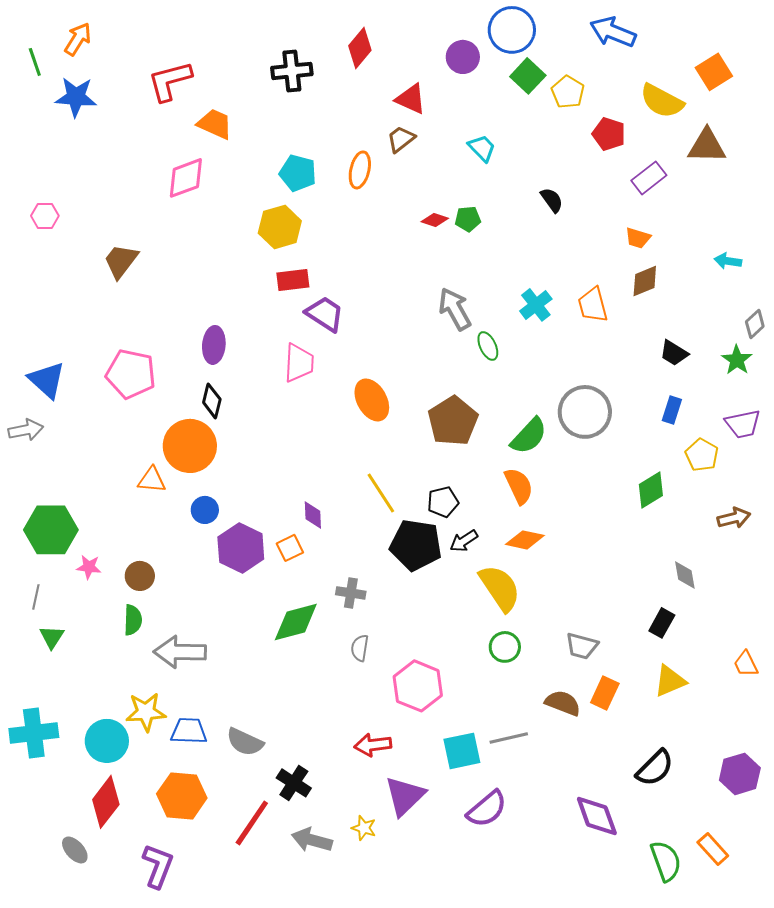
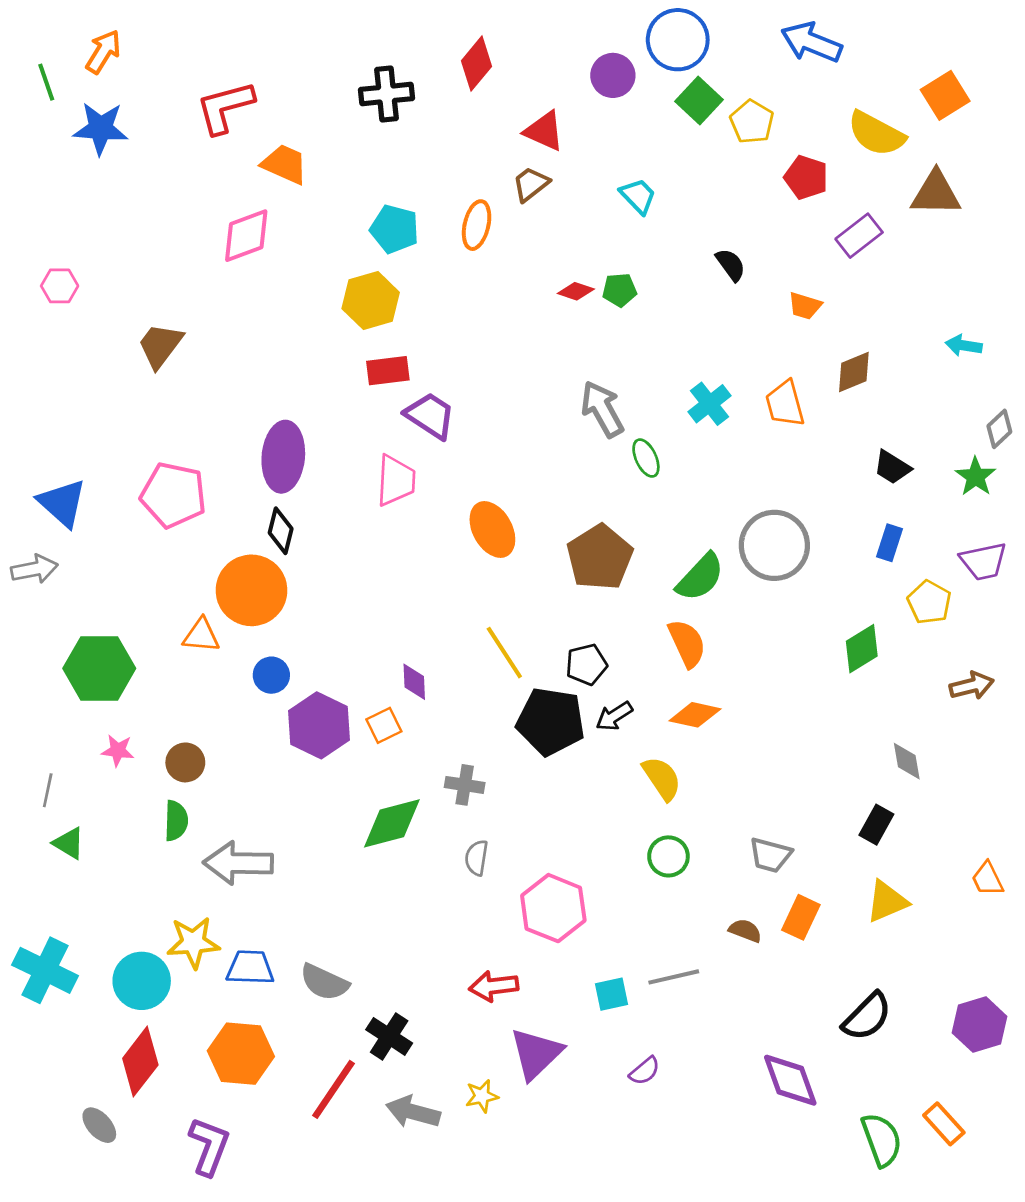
orange trapezoid: (638, 238) -> (805, 306), moved
purple ellipse: (214, 345) -> (283, 457), size x1.4
green hexagon: (51, 530) -> (99, 668), moved
yellow semicircle: (500, 588) -> (662, 778), size x0.7
green triangle: (52, 637) -> (69, 843), turned -32
brown semicircle: (563, 703) -> (745, 931), size x0.7
cyan cross: (34, 733) -> (45, 970), turned 33
cyan square: (462, 751) -> (612, 994), size x0.7
purple semicircle: (487, 809) -> (645, 1071), size x0.6
yellow star: (364, 828) -> (482, 1096), turned -30

